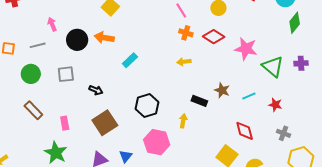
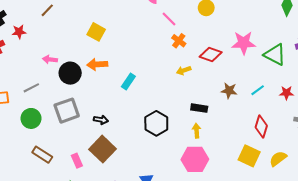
pink arrow: (52, 24) -> (50, 59), moved, turned -48
orange cross: (186, 33) -> (179, 41), turned 32
red diamond: (214, 37) -> (211, 55), moved
gray square: (66, 74) -> (67, 111), size x1.4
black rectangle: (199, 101) -> (199, 108), moved
brown square: (105, 123) -> (102, 149), moved
red diamond: (245, 131) -> (261, 127), turned 45
pink hexagon: (157, 142) -> (195, 159), moved

